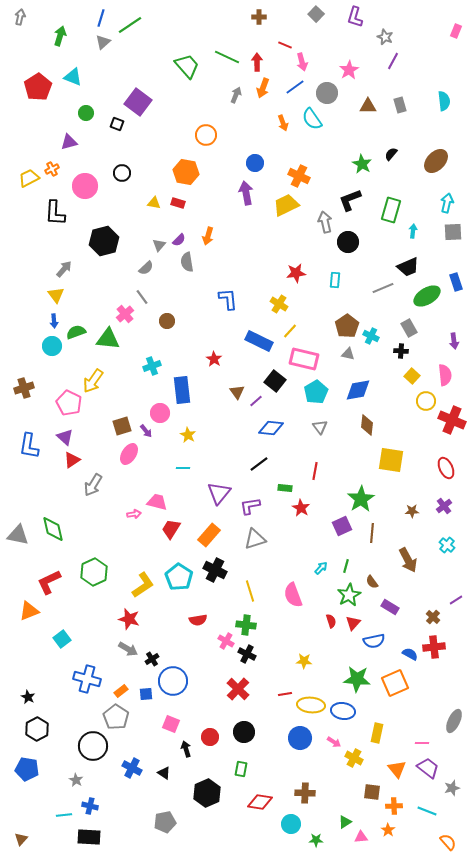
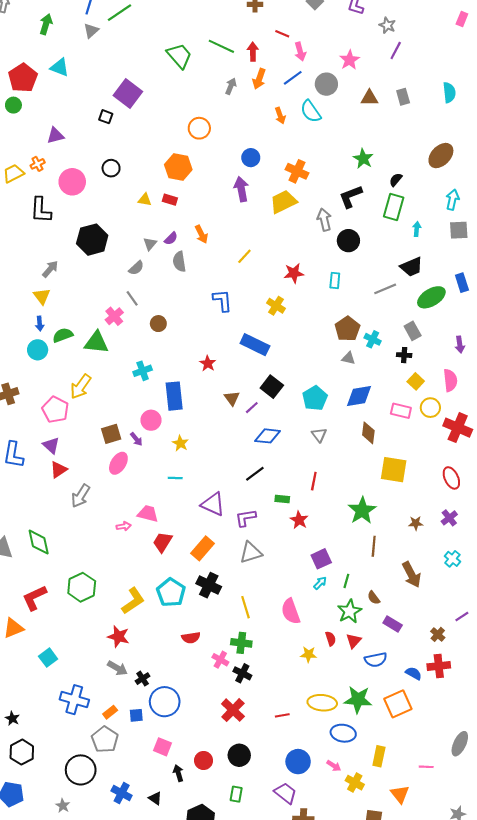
green circle: (86, 113) -> (13, 105), moved
black semicircle: (391, 154) -> (396, 180), moved
orange arrow: (208, 236) -> (201, 234), turned -42
yellow line: (290, 331) -> (244, 256), moved
pink rectangle: (304, 359) -> (401, 411), moved, size x0.7
purple triangle: (219, 493) -> (213, 504), turned -45
purple square: (342, 526) -> (321, 559), moved
yellow star: (304, 661) -> (309, 654), moved
yellow ellipse: (311, 705) -> (322, 703), moved
purple trapezoid: (428, 768) -> (285, 793), moved

